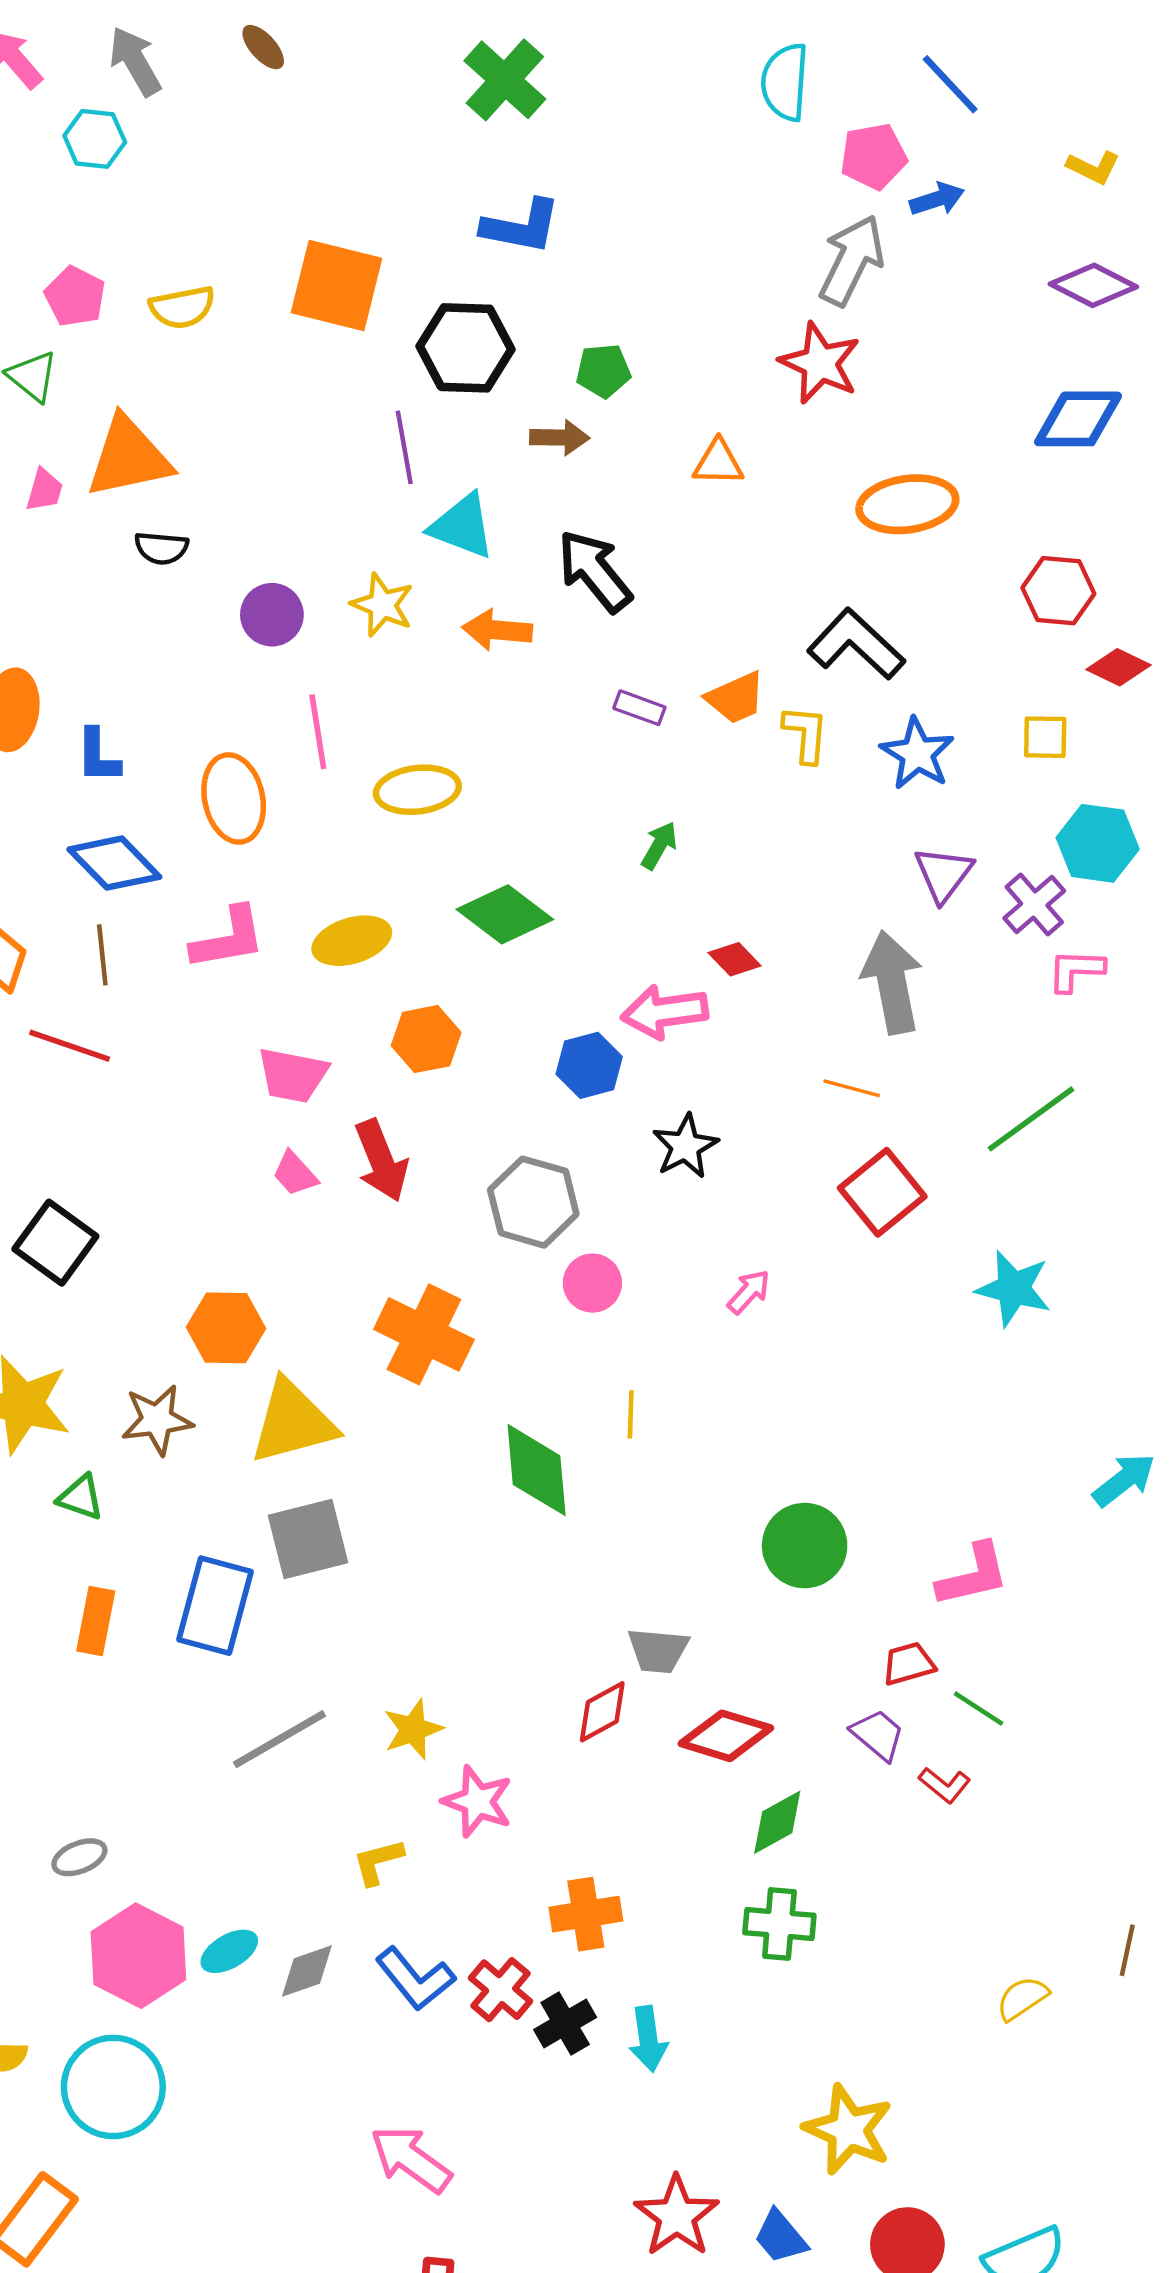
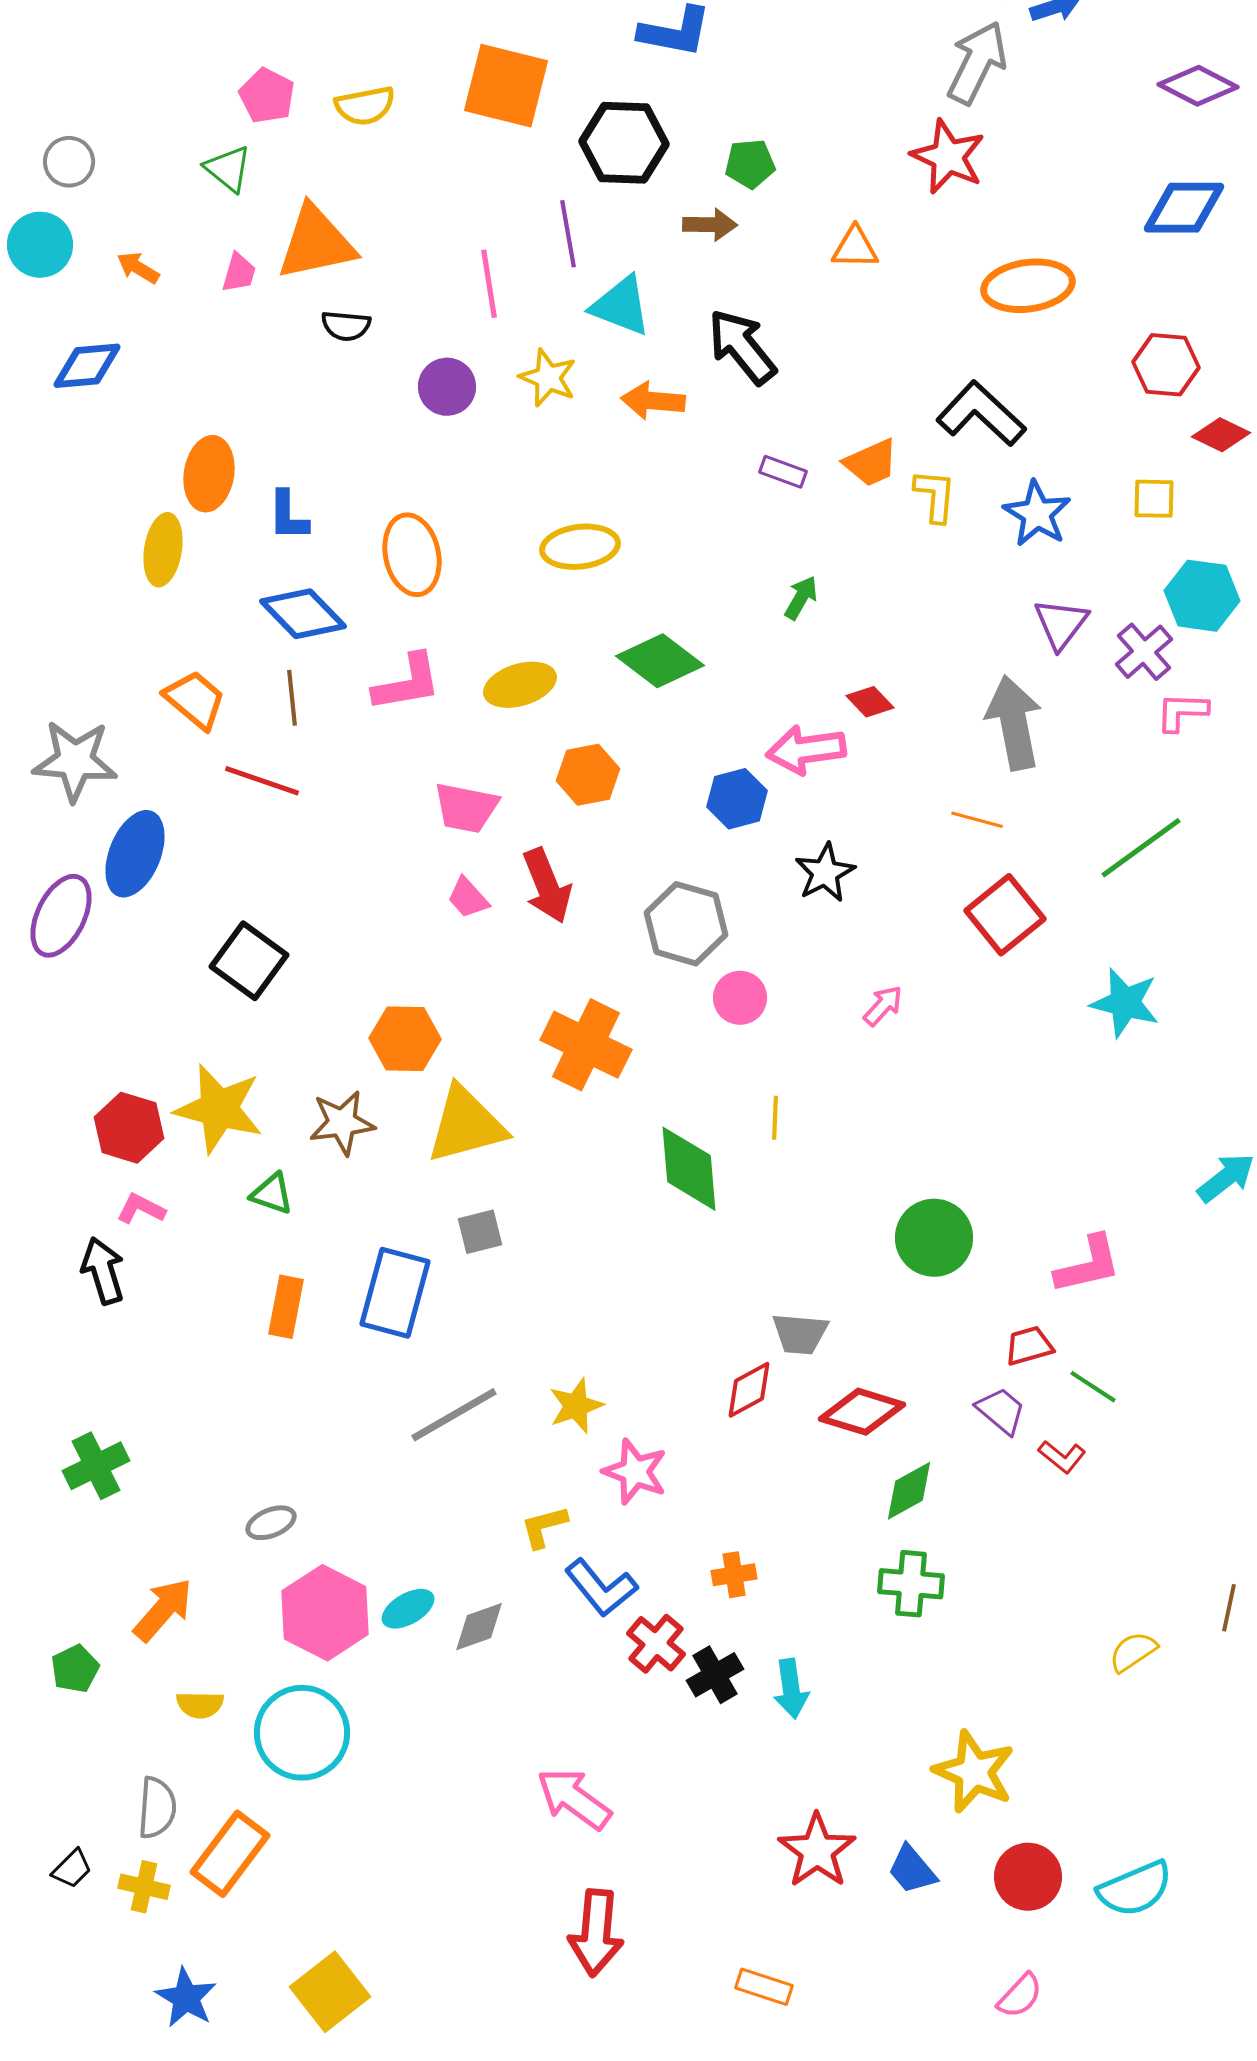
pink line: (318, 732) -> (489, 284), moved
gray square: (308, 1539) -> (480, 1232), size x0.6
orange cross: (586, 1914) -> (734, 1575), size x0.7
blue L-shape: (415, 1979) -> (601, 1588), moved

